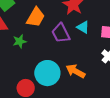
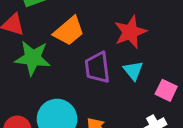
green star: (20, 41) -> (33, 58), size x1.6

